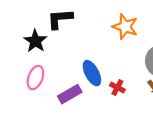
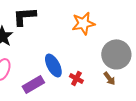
orange star: (125, 27) -> (83, 23), turned -30

